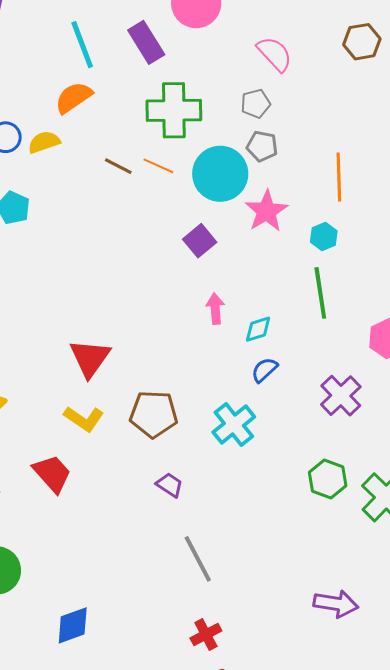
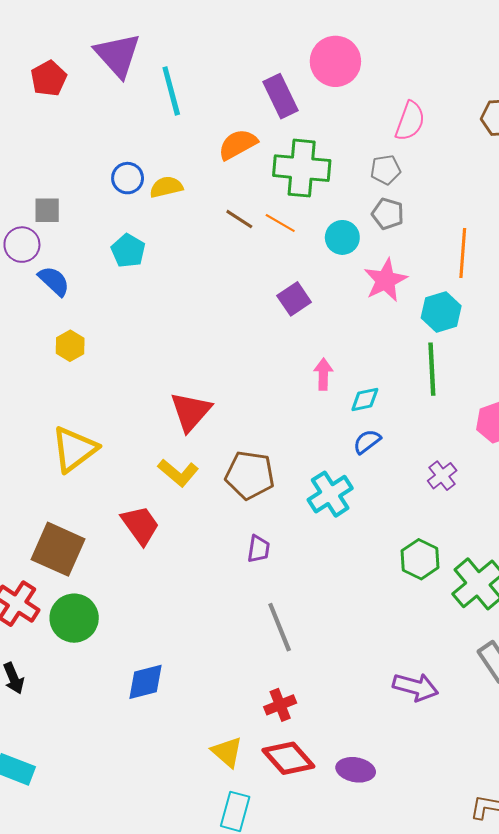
cyan line: (82, 45) -> (171, 91), moved
pink semicircle: (275, 54) -> (410, 121), turned 57
orange semicircle: (73, 98) -> (238, 144), moved
cyan circle: (220, 174) -> (342, 237), size x0.6
cyan hexagon: (324, 236) -> (441, 312), size x1.4
purple square: (200, 241) -> (294, 299), moved
purple cross: (341, 396) -> (442, 476), size x0.7
purple trapezoid: (170, 485) -> (259, 549), turned 60

